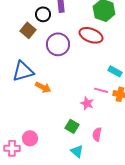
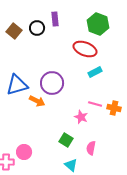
brown square: (28, 30) -> (14, 31), moved
purple circle: (58, 44) -> (52, 83), moved
cyan rectangle: (115, 71) -> (95, 72), moved, turned -56

